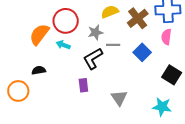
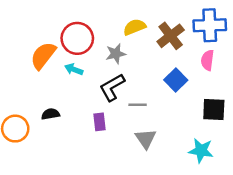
gray line: (113, 45) -> (138, 105), moved
black semicircle: (39, 70) -> (51, 114), moved
black square: (172, 75) -> (214, 110), turned -30

